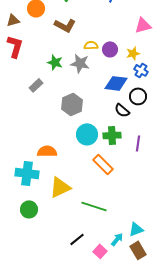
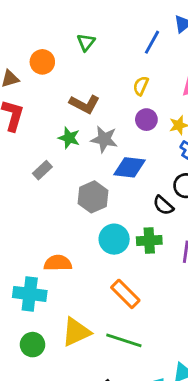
brown L-shape: (65, 25) -> (85, 104), moved
yellow semicircle: (91, 45) -> (141, 86), moved, turned -64
blue diamond: (116, 83) -> (130, 167), moved
orange rectangle: (103, 164) -> (125, 294), moved
yellow triangle: (60, 187) -> (76, 332), moved

